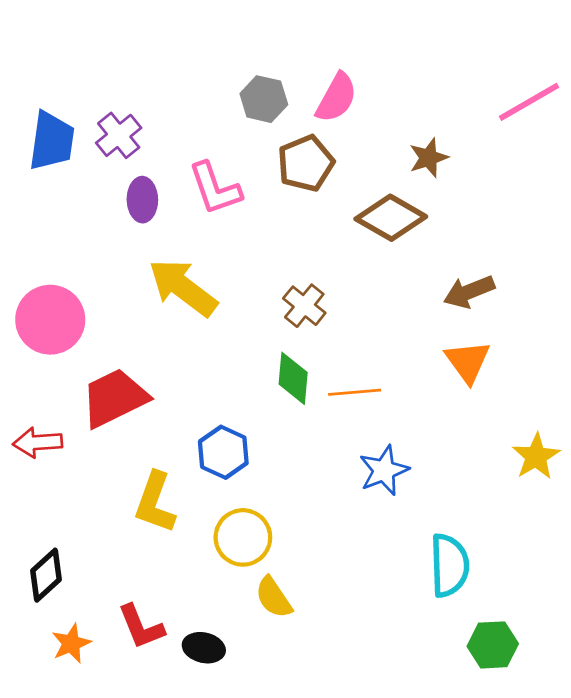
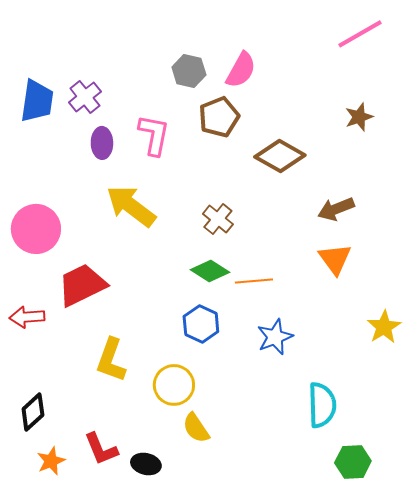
pink line: (529, 102) -> (360, 34), moved
brown star: (429, 158) -> (359, 117), moved
pink L-shape: (215, 188) -> (154, 135), turned -150
green diamond: (293, 378) -> (210, 271), turned -63
blue hexagon: (223, 452) -> (201, 324), moved

